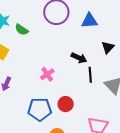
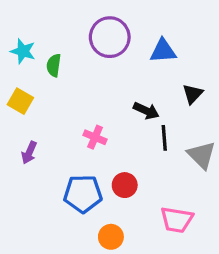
green semicircle: (22, 30) -> (54, 65), turned 64
pink cross: (47, 74) -> (95, 137), turned -32

